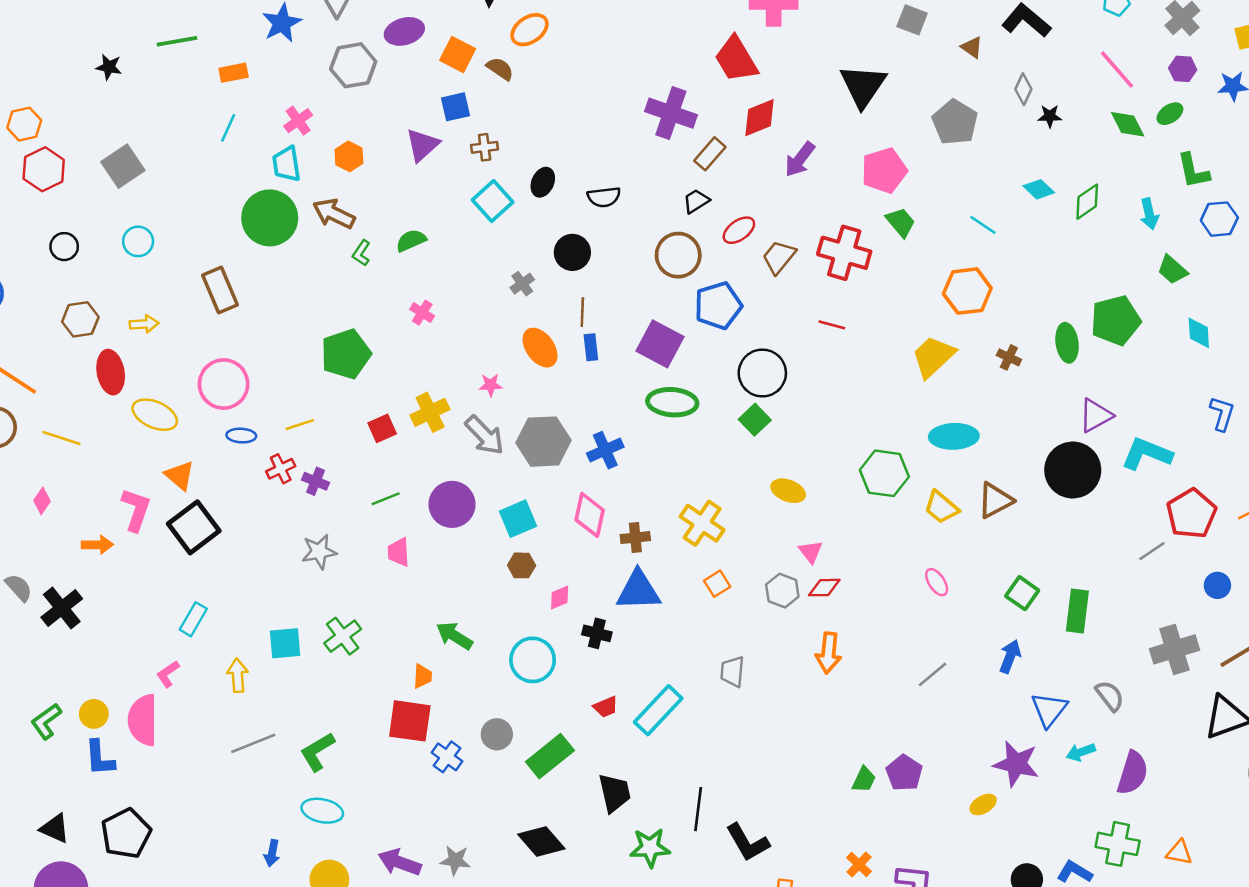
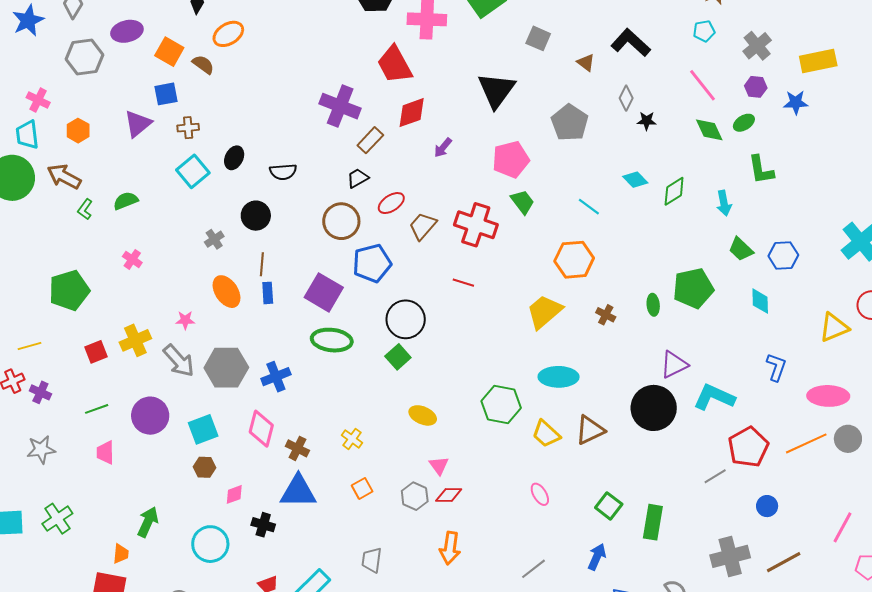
pink cross: (298, 121) -> (38, 100), turned -30
purple arrow: (800, 159) -> (443, 148), size x0.7
blue hexagon: (1219, 219) -> (783, 256), moved
green ellipse: (1067, 343) -> (653, 305), size x0.7
yellow cross: (702, 523) -> (352, 439), size x0.6
brown cross: (635, 538) -> (297, 448), turned 30
green arrow: (454, 636) -> (148, 522), turned 80

